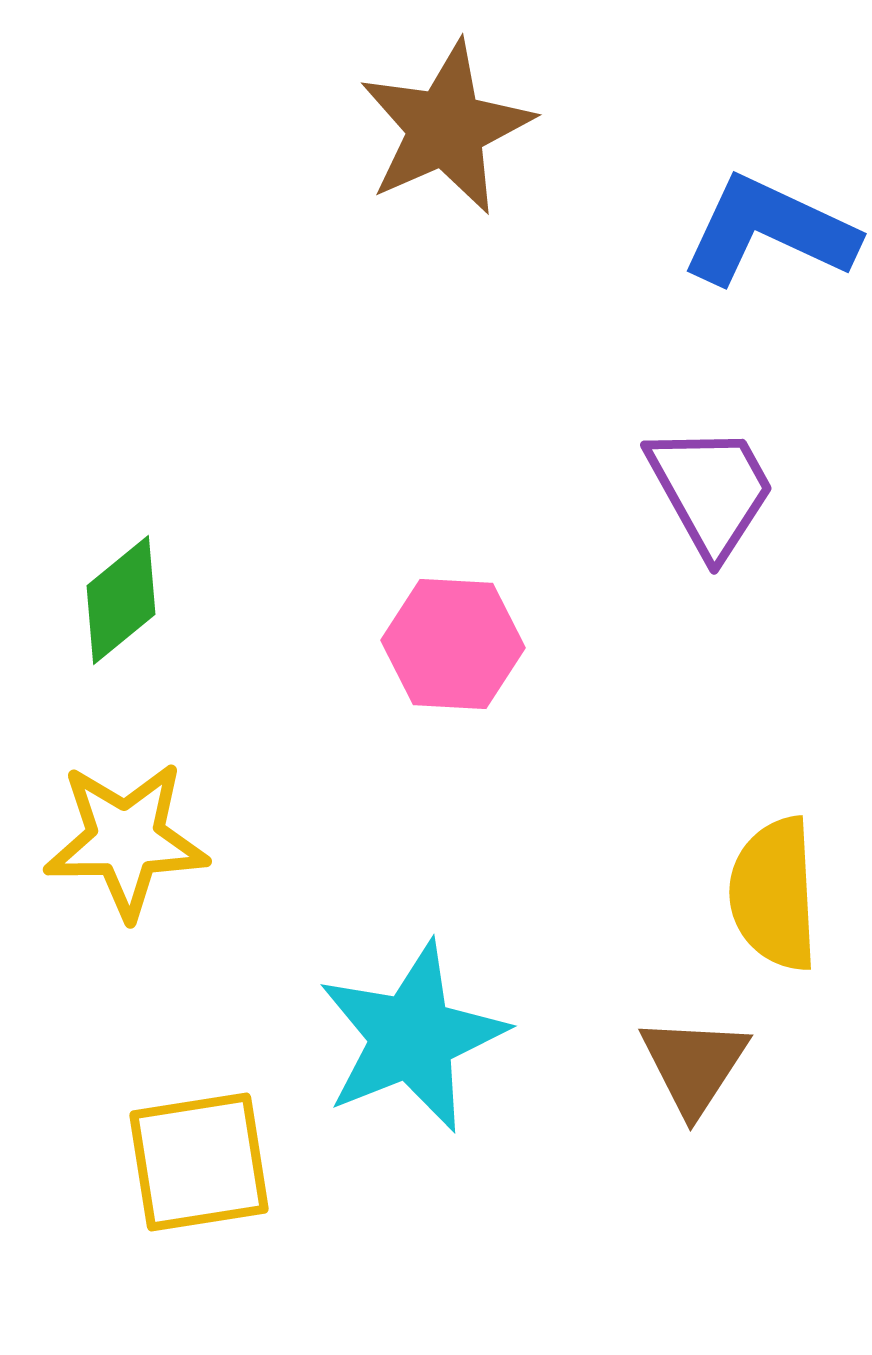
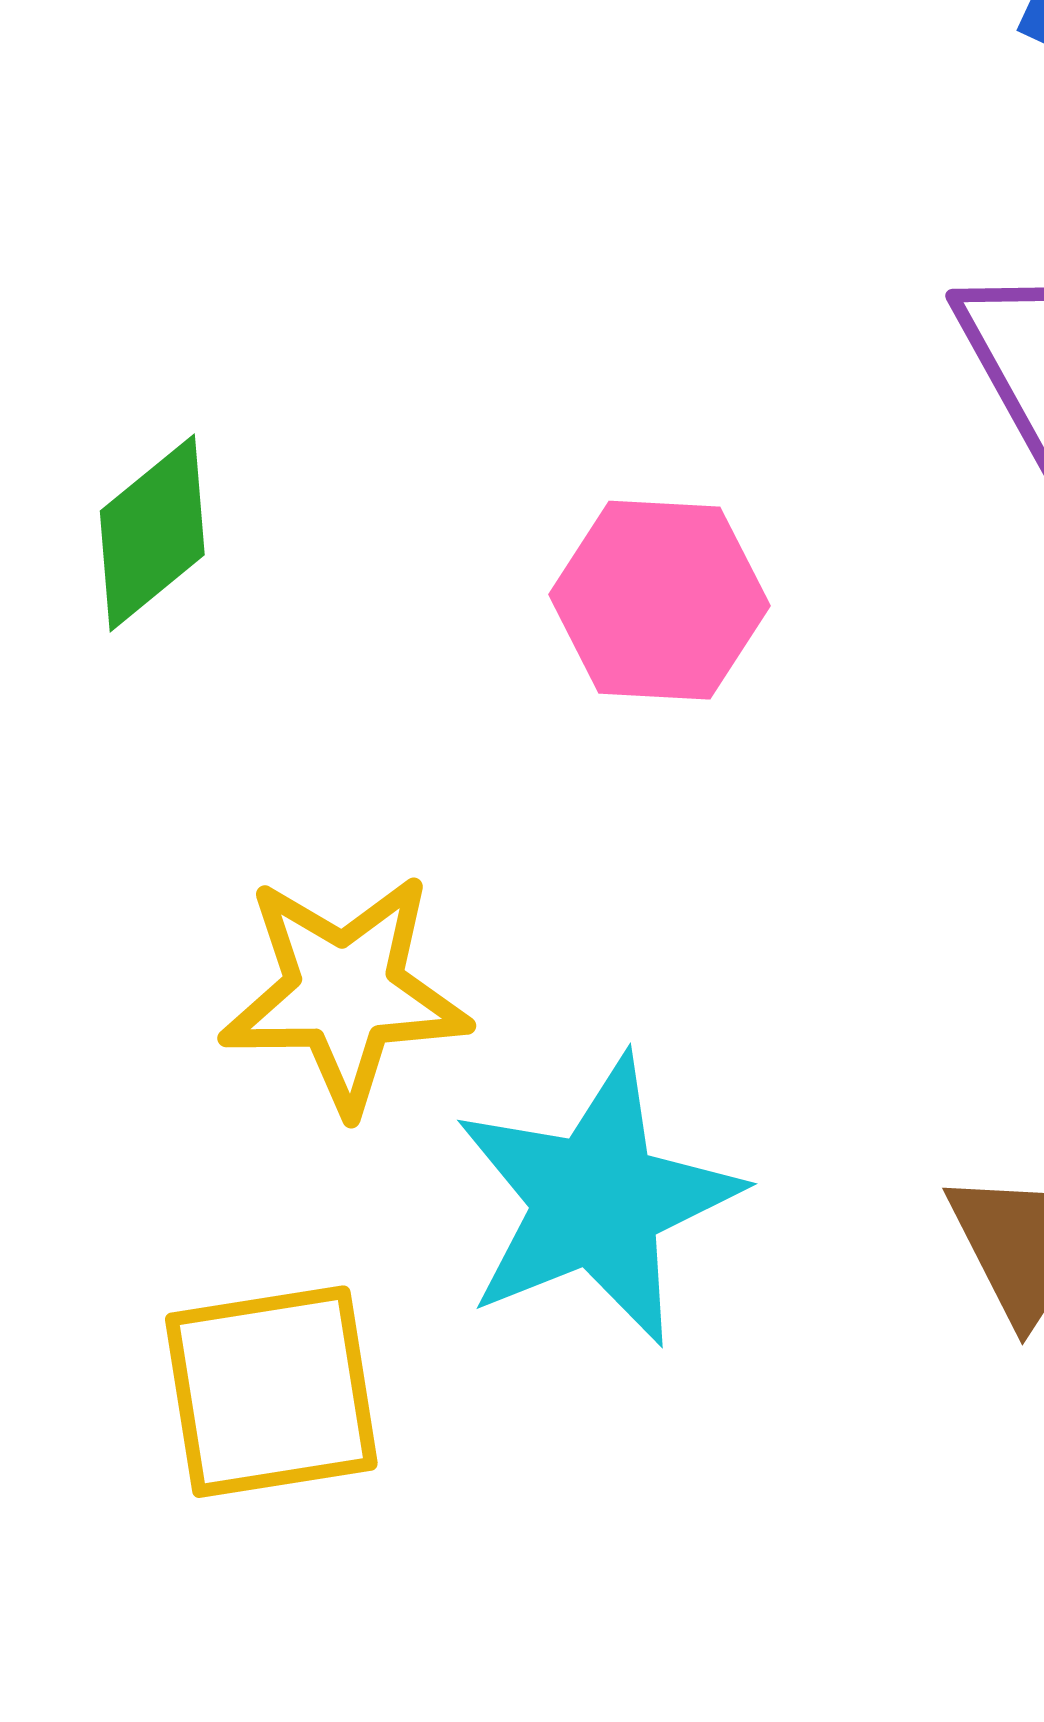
yellow star: (126, 840) -> (345, 993), moved

